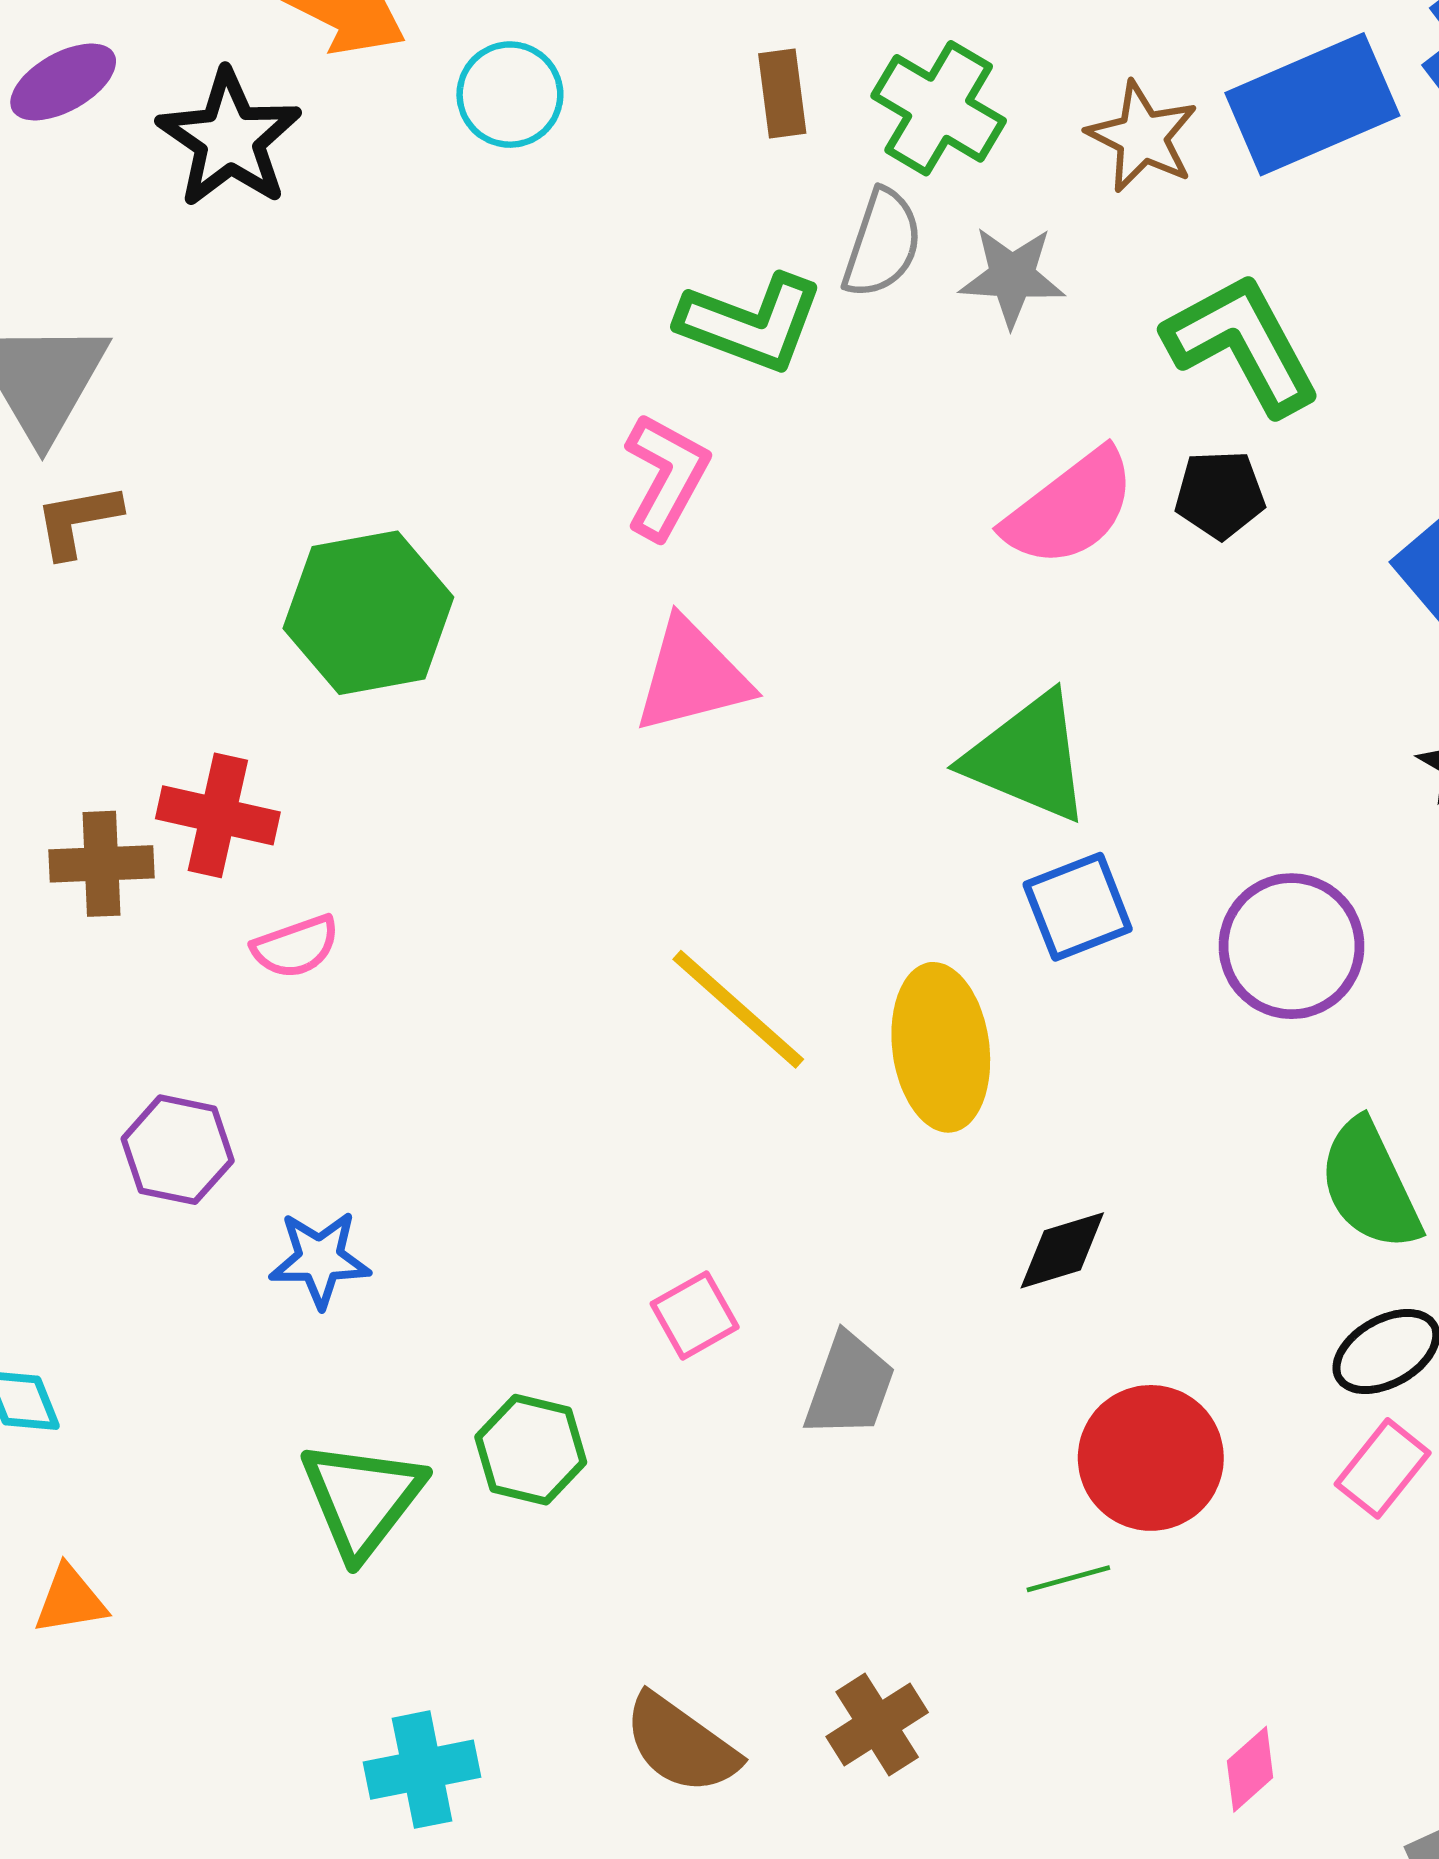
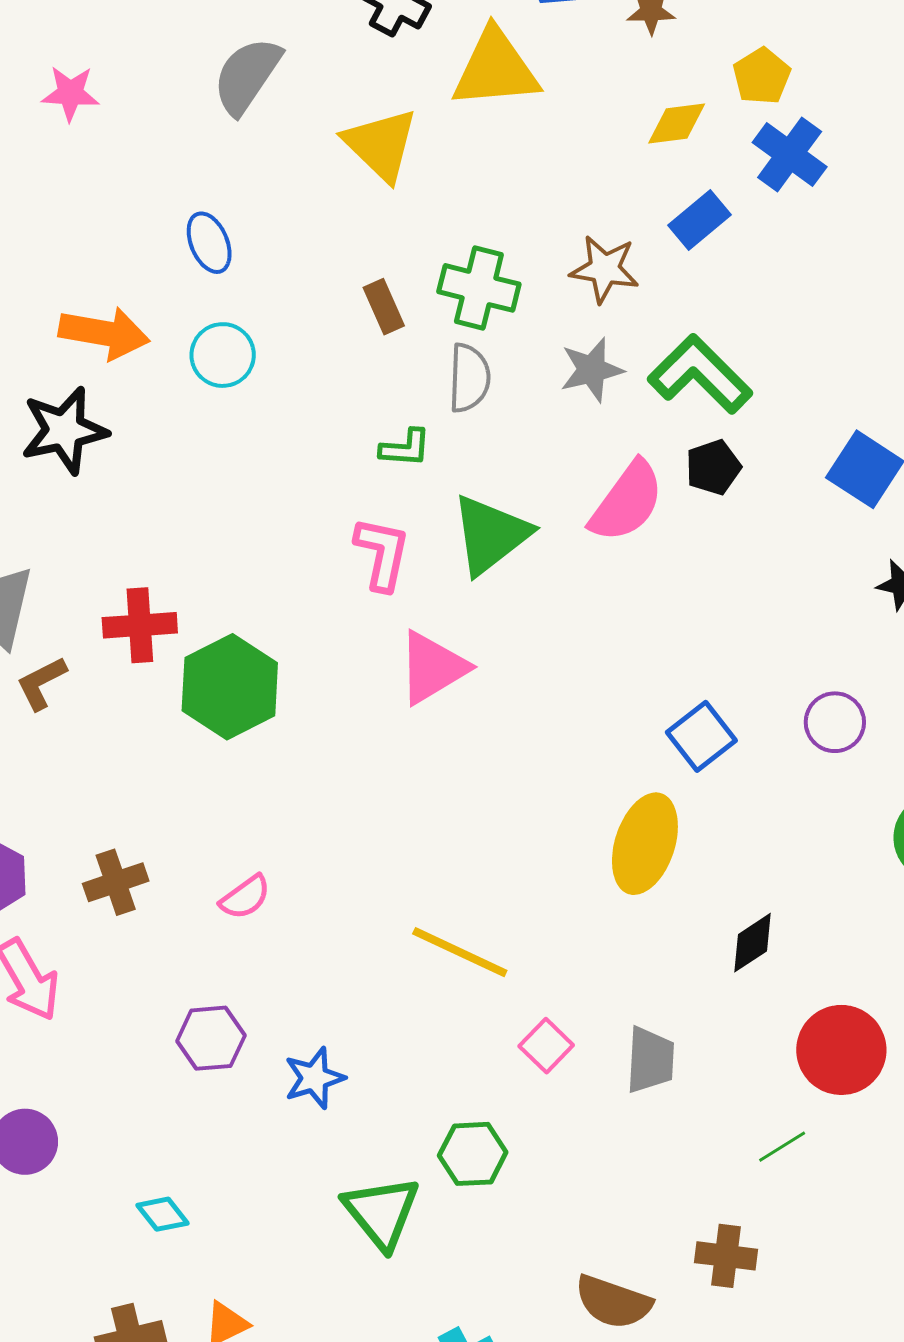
blue rectangle: (1312, 104) -> (700, 220), size x0.6
black star: (229, 139) -> (64, 430), turned -30
gray star: (1012, 277) -> (592, 370), moved
green L-shape: (751, 323) -> (405, 448), size x0.6
green triangle: (1028, 758) -> (490, 535), moved, turned -44
red cross: (218, 815) -> (140, 625), moved
purple circle: (1291, 946) -> (835, 722), size x0.7
yellow line: (738, 1009) -> (460, 952), moved
yellow ellipse: (941, 1047) -> (645, 844), turned 42
green line: (1068, 1579) -> (782, 1147), moved
brown cross: (877, 1724) -> (726, 1256), turned -34

